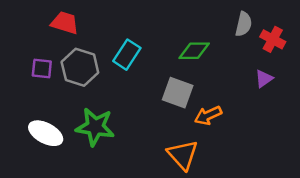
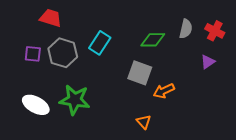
gray semicircle: (244, 24) -> (186, 29), moved
orange triangle: (183, 155) -> (144, 122), size x0.6

